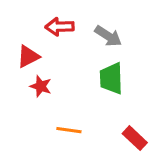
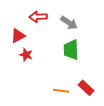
orange line: (69, 130) -> (61, 91), moved

